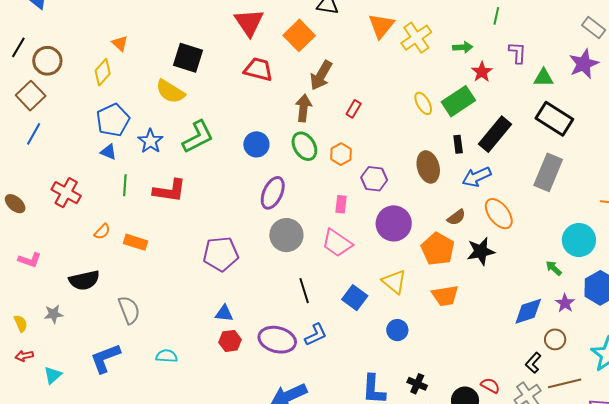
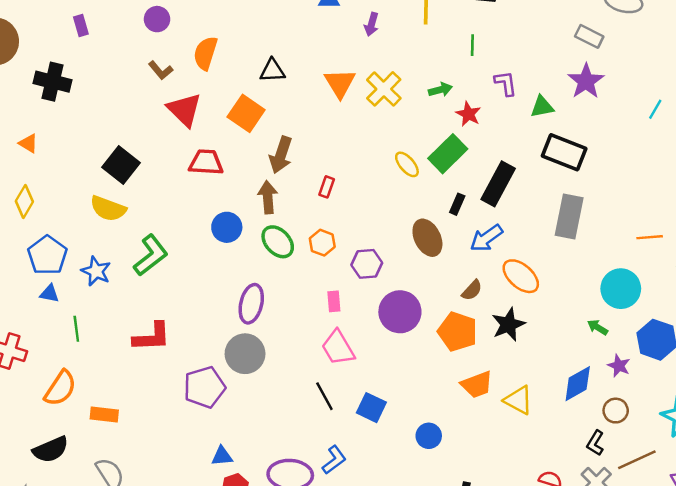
orange triangle: (120, 43) -> (28, 143), moved
black square: (188, 58) -> (121, 165), turned 32
blue circle: (256, 144) -> (227, 227), moved
black rectangle: (458, 144) -> (457, 204), turned 42
red L-shape: (170, 191) -> (152, 337), moved
orange semicircle: (102, 232) -> (60, 388), size x1.8
gray circle: (286, 235) -> (245, 354), moved
orange rectangle: (135, 242) -> (104, 414), moved
pink trapezoid: (337, 243) -> (338, 348), turned 36
yellow triangle: (394, 282) -> (518, 400), moved
black line: (304, 291) -> (324, 396), moved

